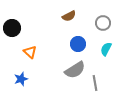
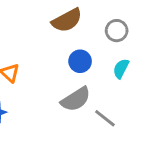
brown semicircle: (69, 16) -> (67, 20), size x1.5
gray line: (95, 83) -> (105, 118), turned -42

